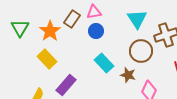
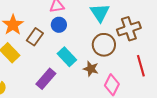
brown rectangle: (72, 19) -> (35, 37), moved
purple rectangle: (66, 85) -> (46, 79), moved

